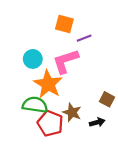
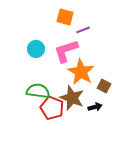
orange star: (48, 84) -> (81, 72), moved
brown star: (72, 112) -> (72, 98), size x1.4

